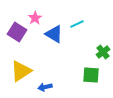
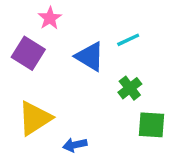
pink star: (35, 18) -> (50, 18), moved
green cross: (103, 52) -> (130, 88), moved

